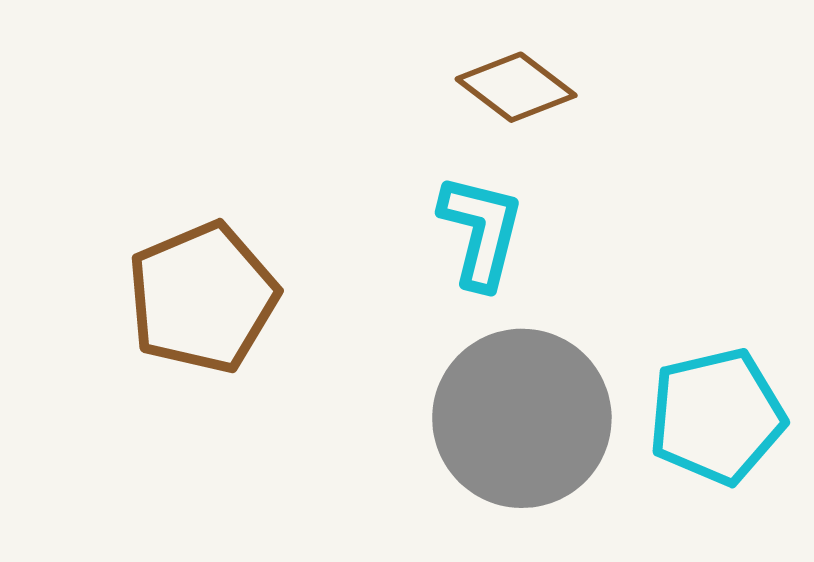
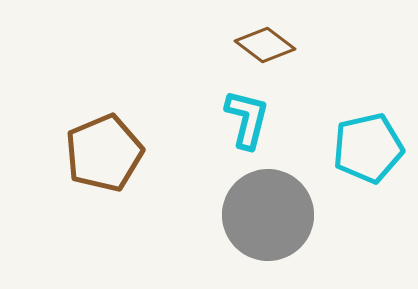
cyan pentagon: (717, 416) -> (368, 148), moved

